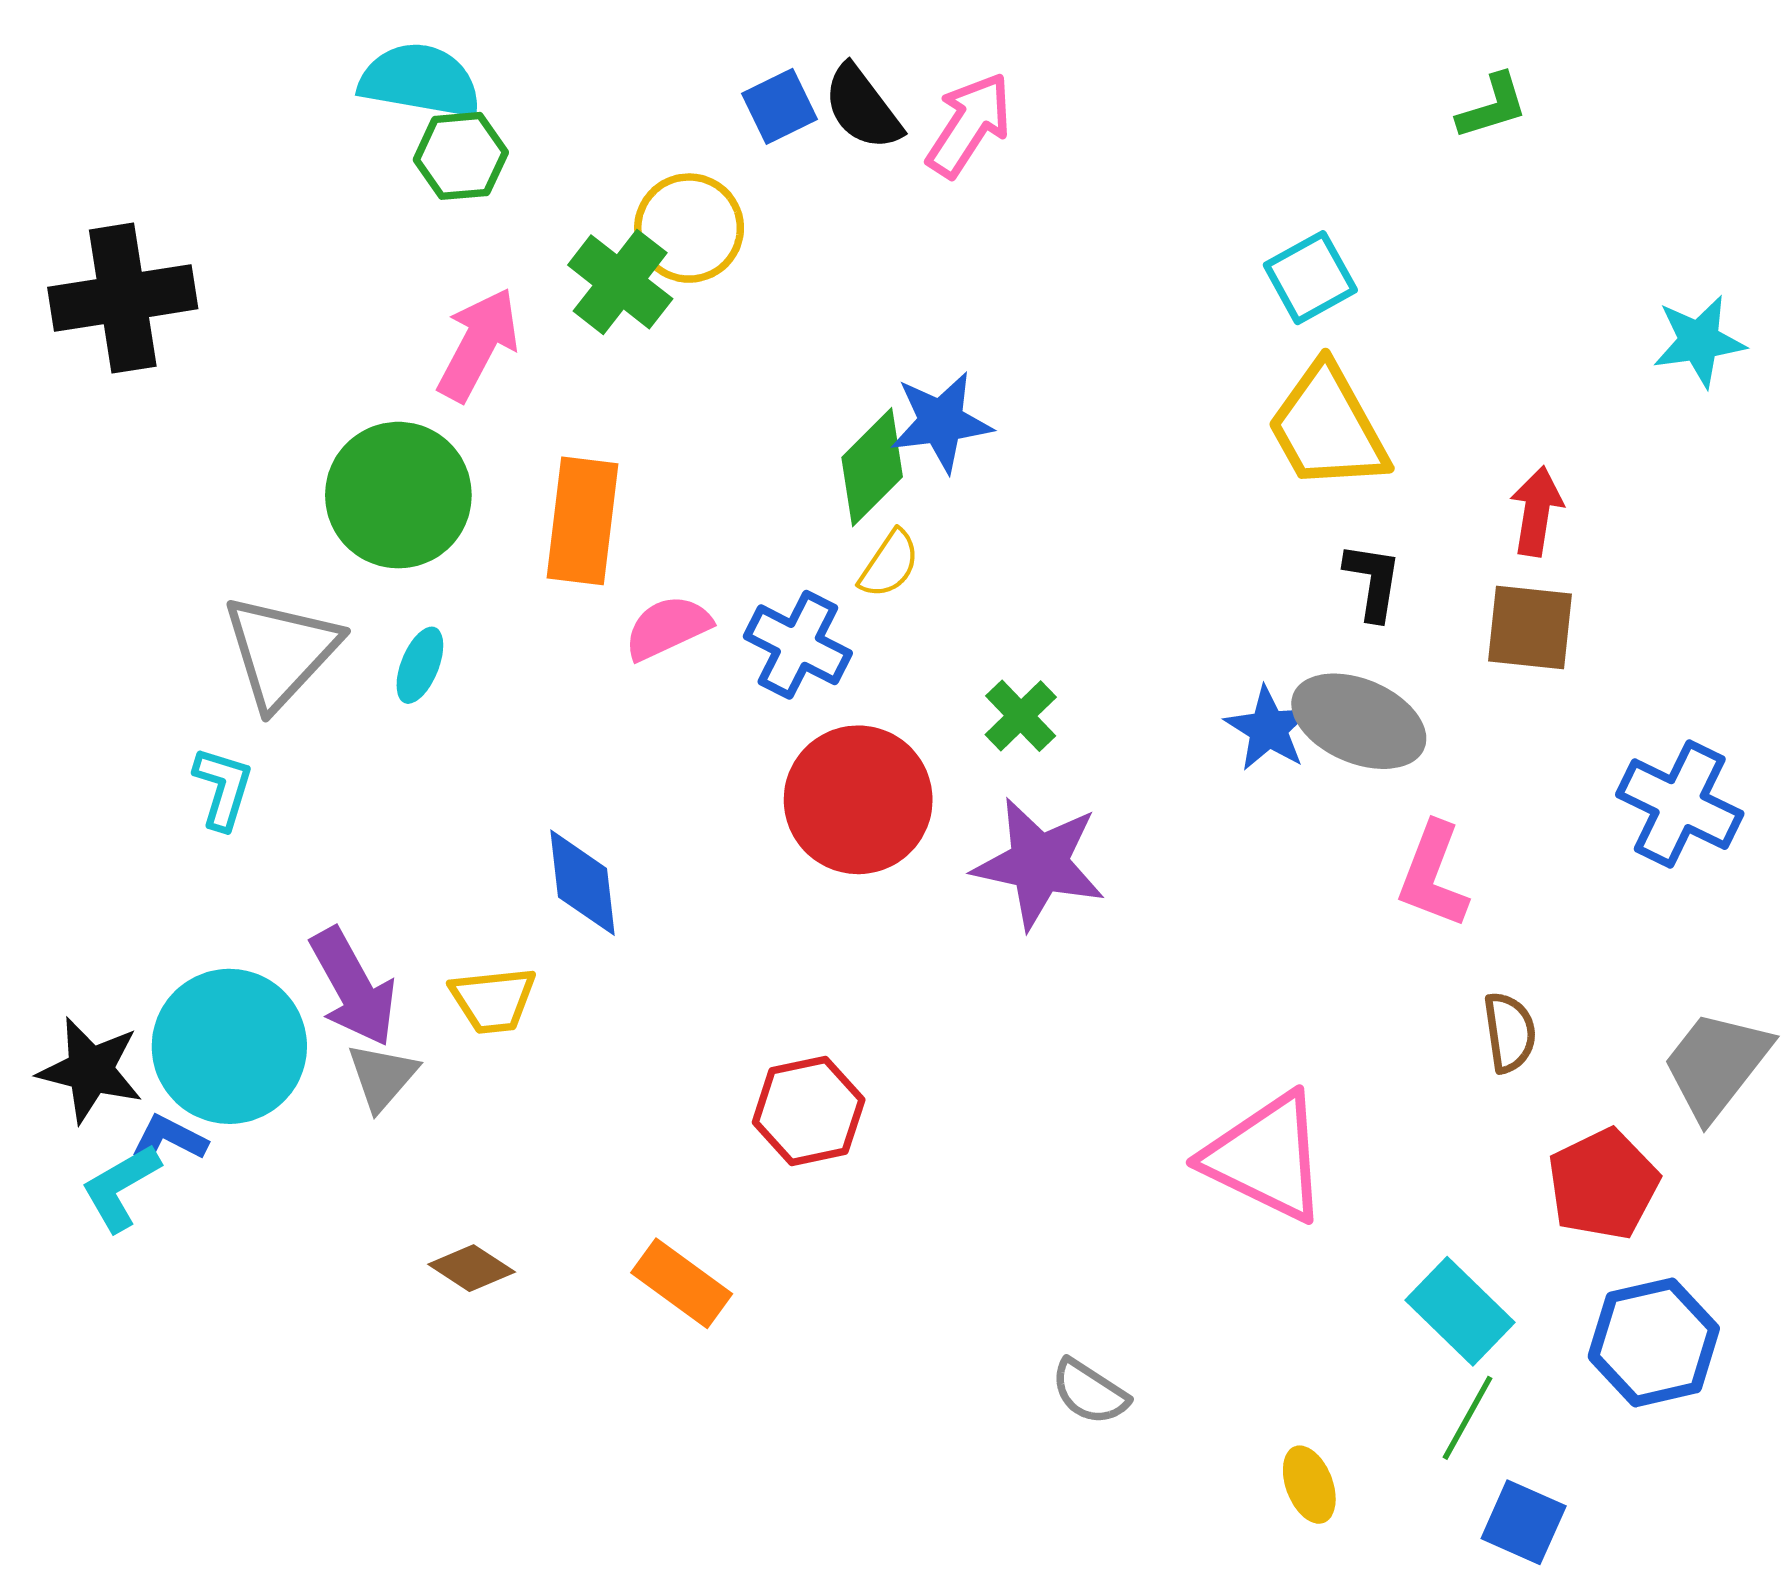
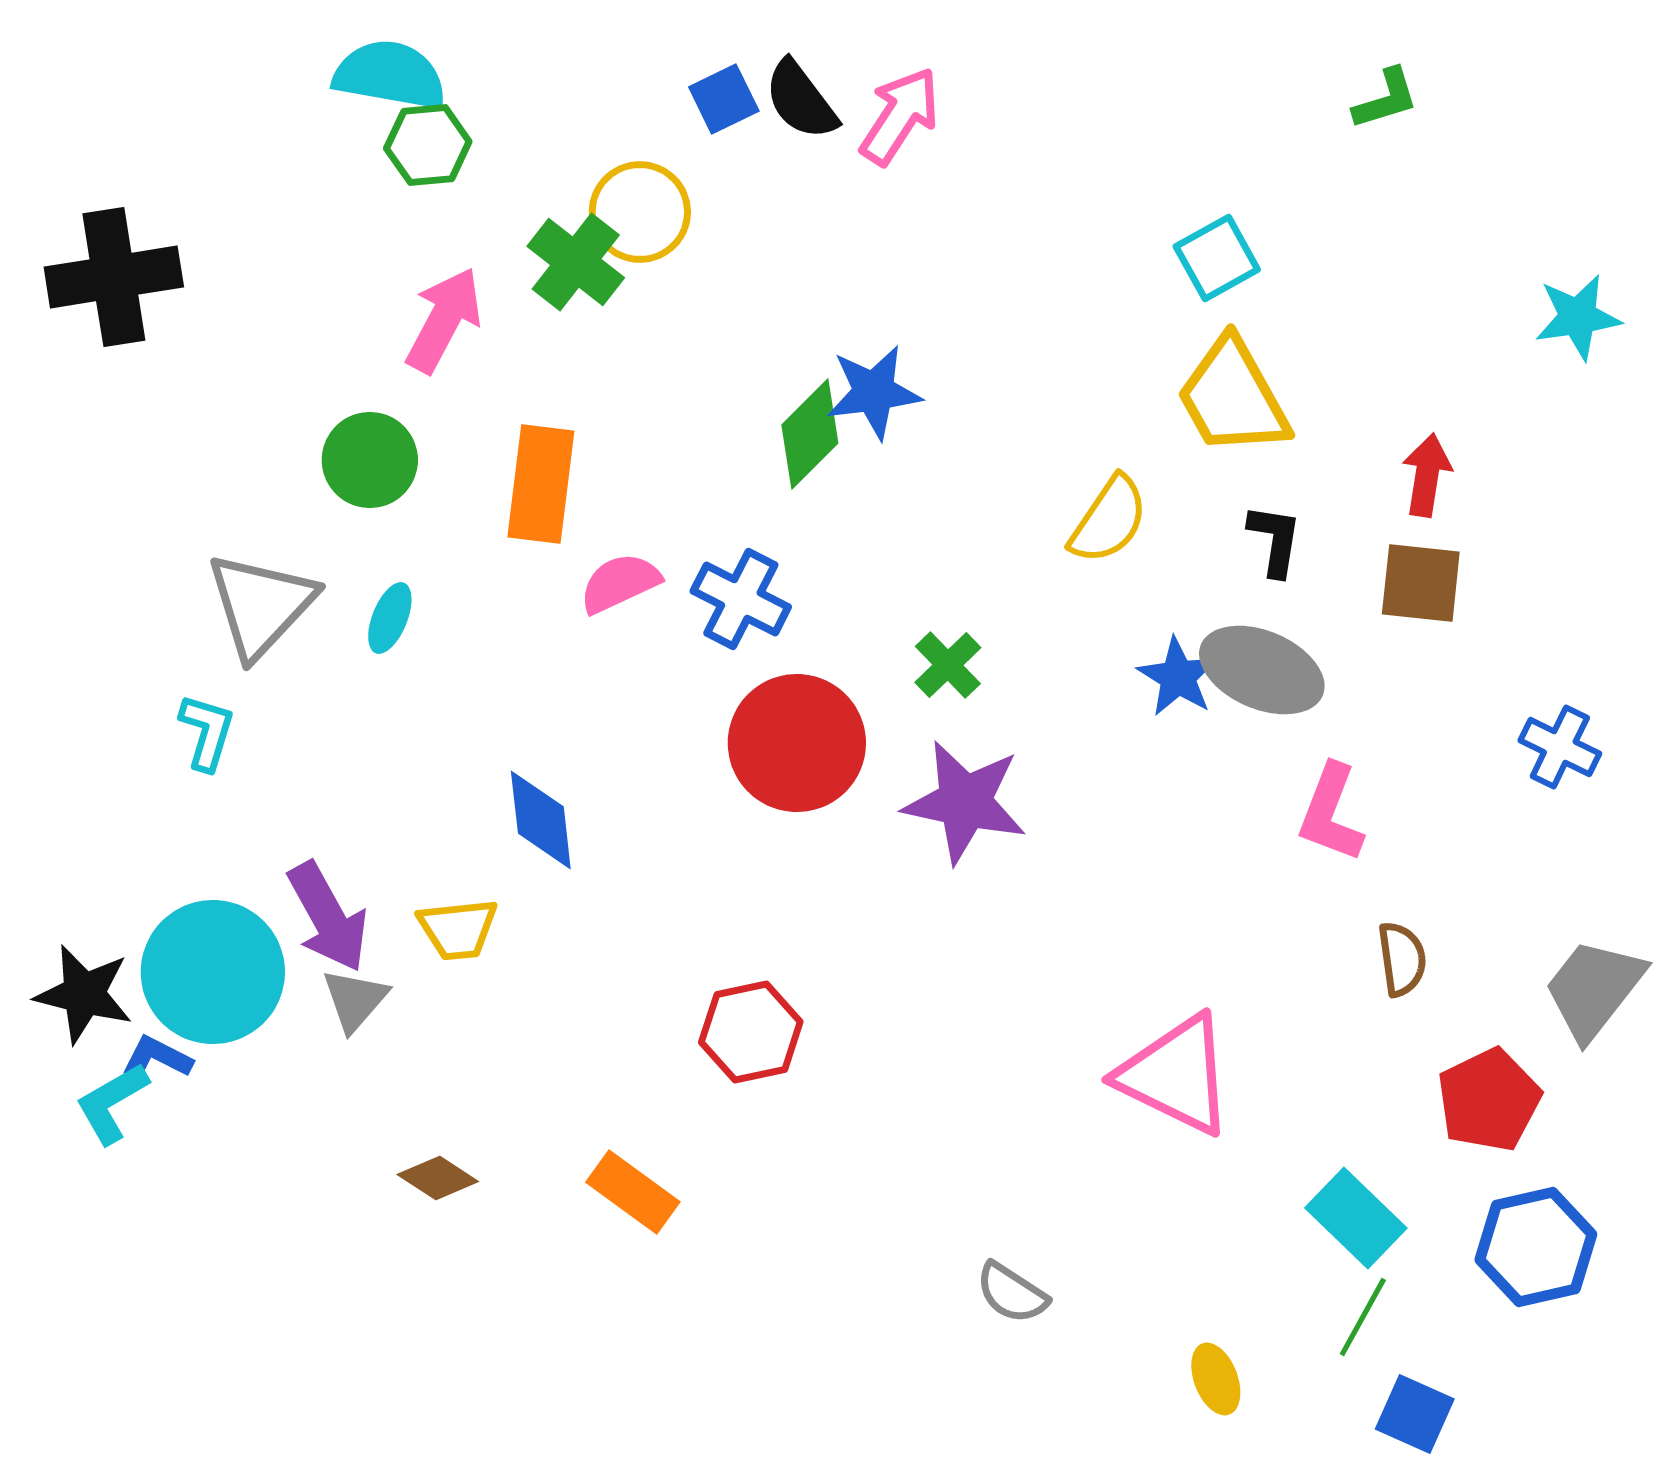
green circle: (398, 495) -> (370, 460), size x0.7
yellow semicircle: (889, 564) -> (1109, 520), moved, size x1.4
blue cross: (1680, 804) -> (1560, 747), size x0.7

